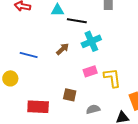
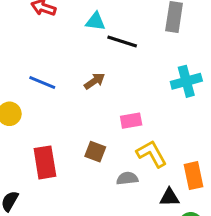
cyan cross: (91, 41) -> (186, 81), moved
yellow L-shape: (112, 78) -> (152, 154), moved, turned -30
red rectangle: (38, 107) -> (45, 162), turned 70

